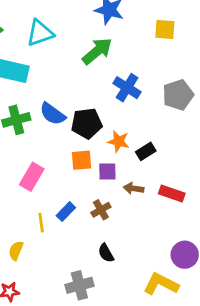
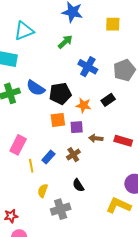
green arrow: (97, 51) -> (65, 42), size x0.7
black rectangle: (146, 151) -> (108, 100), moved
pink rectangle: (32, 177) -> (18, 145), moved
yellow semicircle: (16, 251) -> (43, 191), moved

